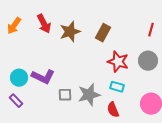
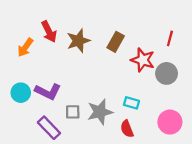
orange arrow: (14, 26) -> (25, 47), moved
red star: (118, 62) -> (143, 60), moved
purple rectangle: (16, 101) -> (49, 128), moved, size x1.5

